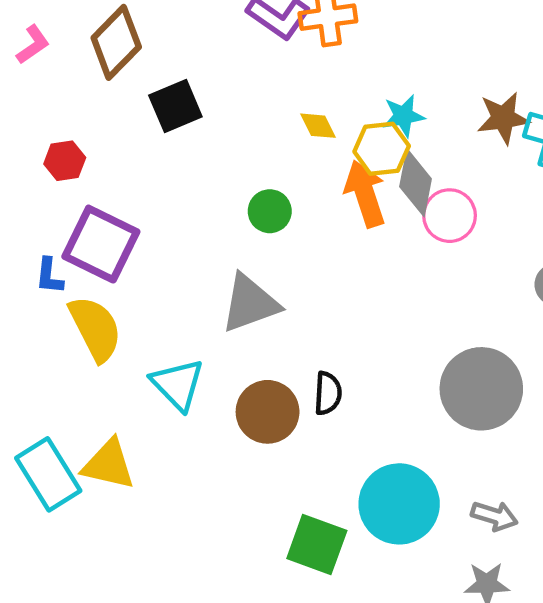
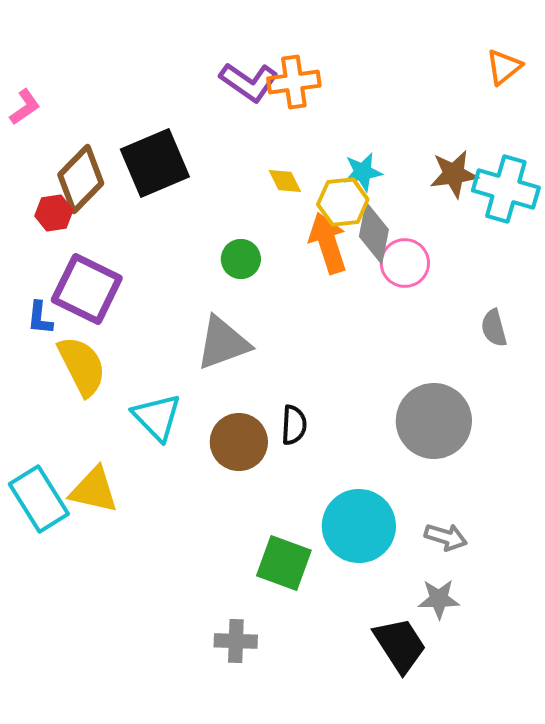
brown diamond: (116, 42) -> (81, 179), moved
black square: (175, 106) -> (155, 163), size x1.4

